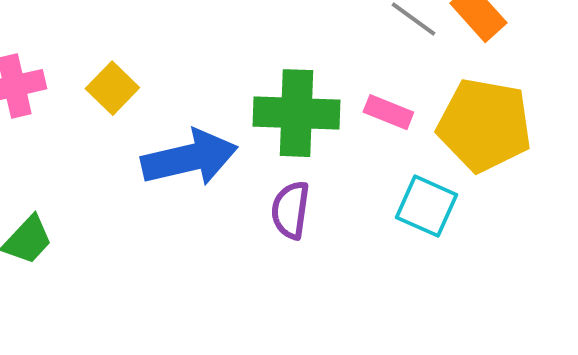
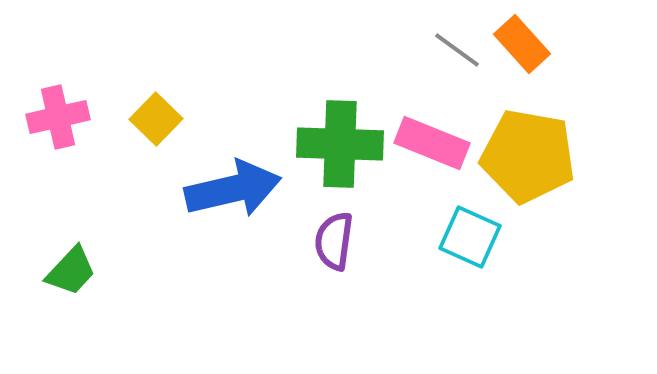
pink rectangle: (388, 112) -> (432, 143), size x1.5

